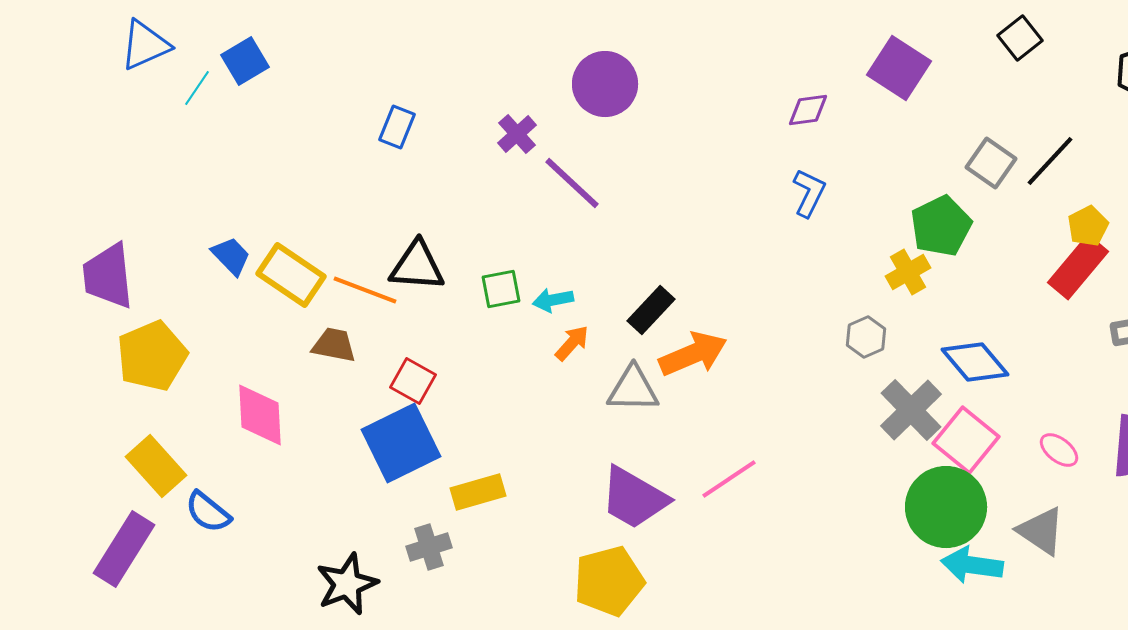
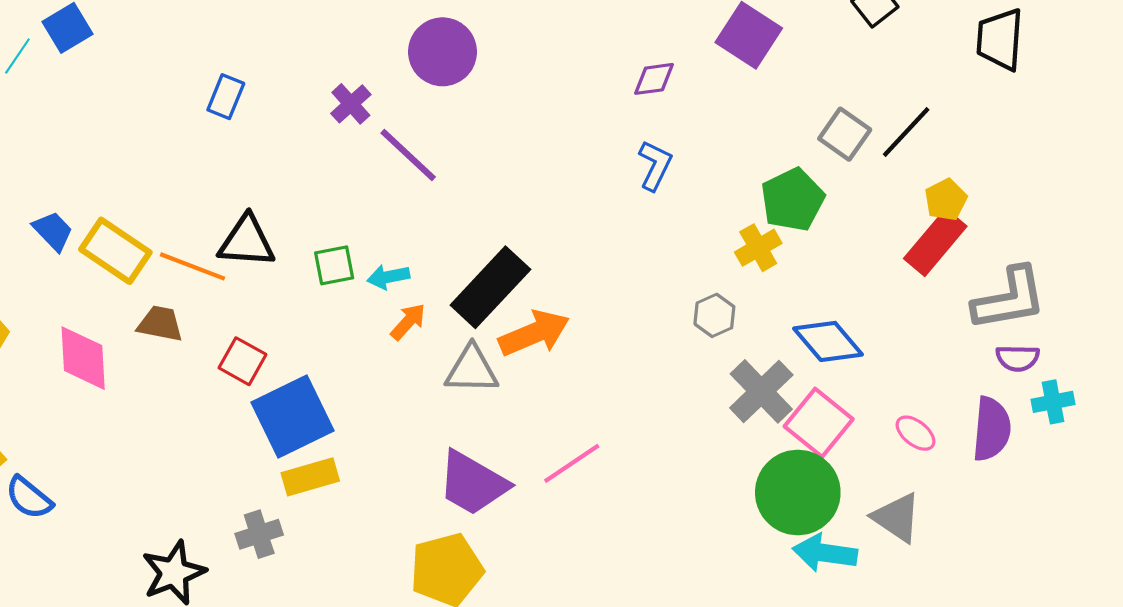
black rectangle: (651, 310) -> (490, 287), size x1.6
pink diamond: (260, 415) -> (83, 358), moved
blue square: (401, 443) -> (293, 416), moved

